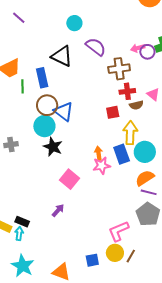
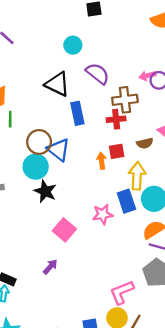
blue rectangle: (42, 78) -> (77, 113), moved
red cross: (127, 91) -> (116, 119), moved
orange arrow: (99, 153) -> (102, 161), moved

